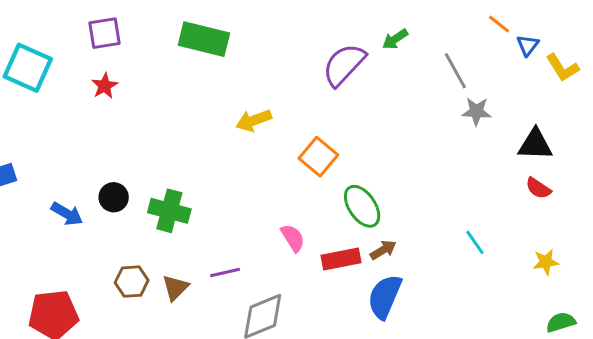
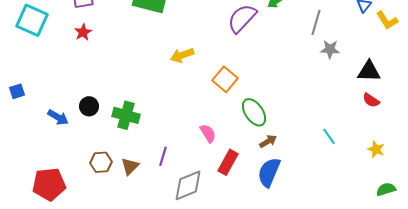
gray line: (455, 71) -> (316, 22), turned 45
red rectangle: (341, 259) -> (228, 162), moved, turned -50
yellow star: (546, 262) -> (376, 149), turned 30
purple line: (225, 273) -> (163, 156), turned -60

